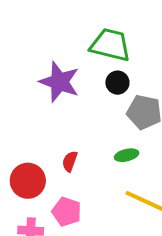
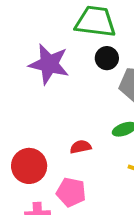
red semicircle: (70, 161) -> (81, 147), moved, turned 65

